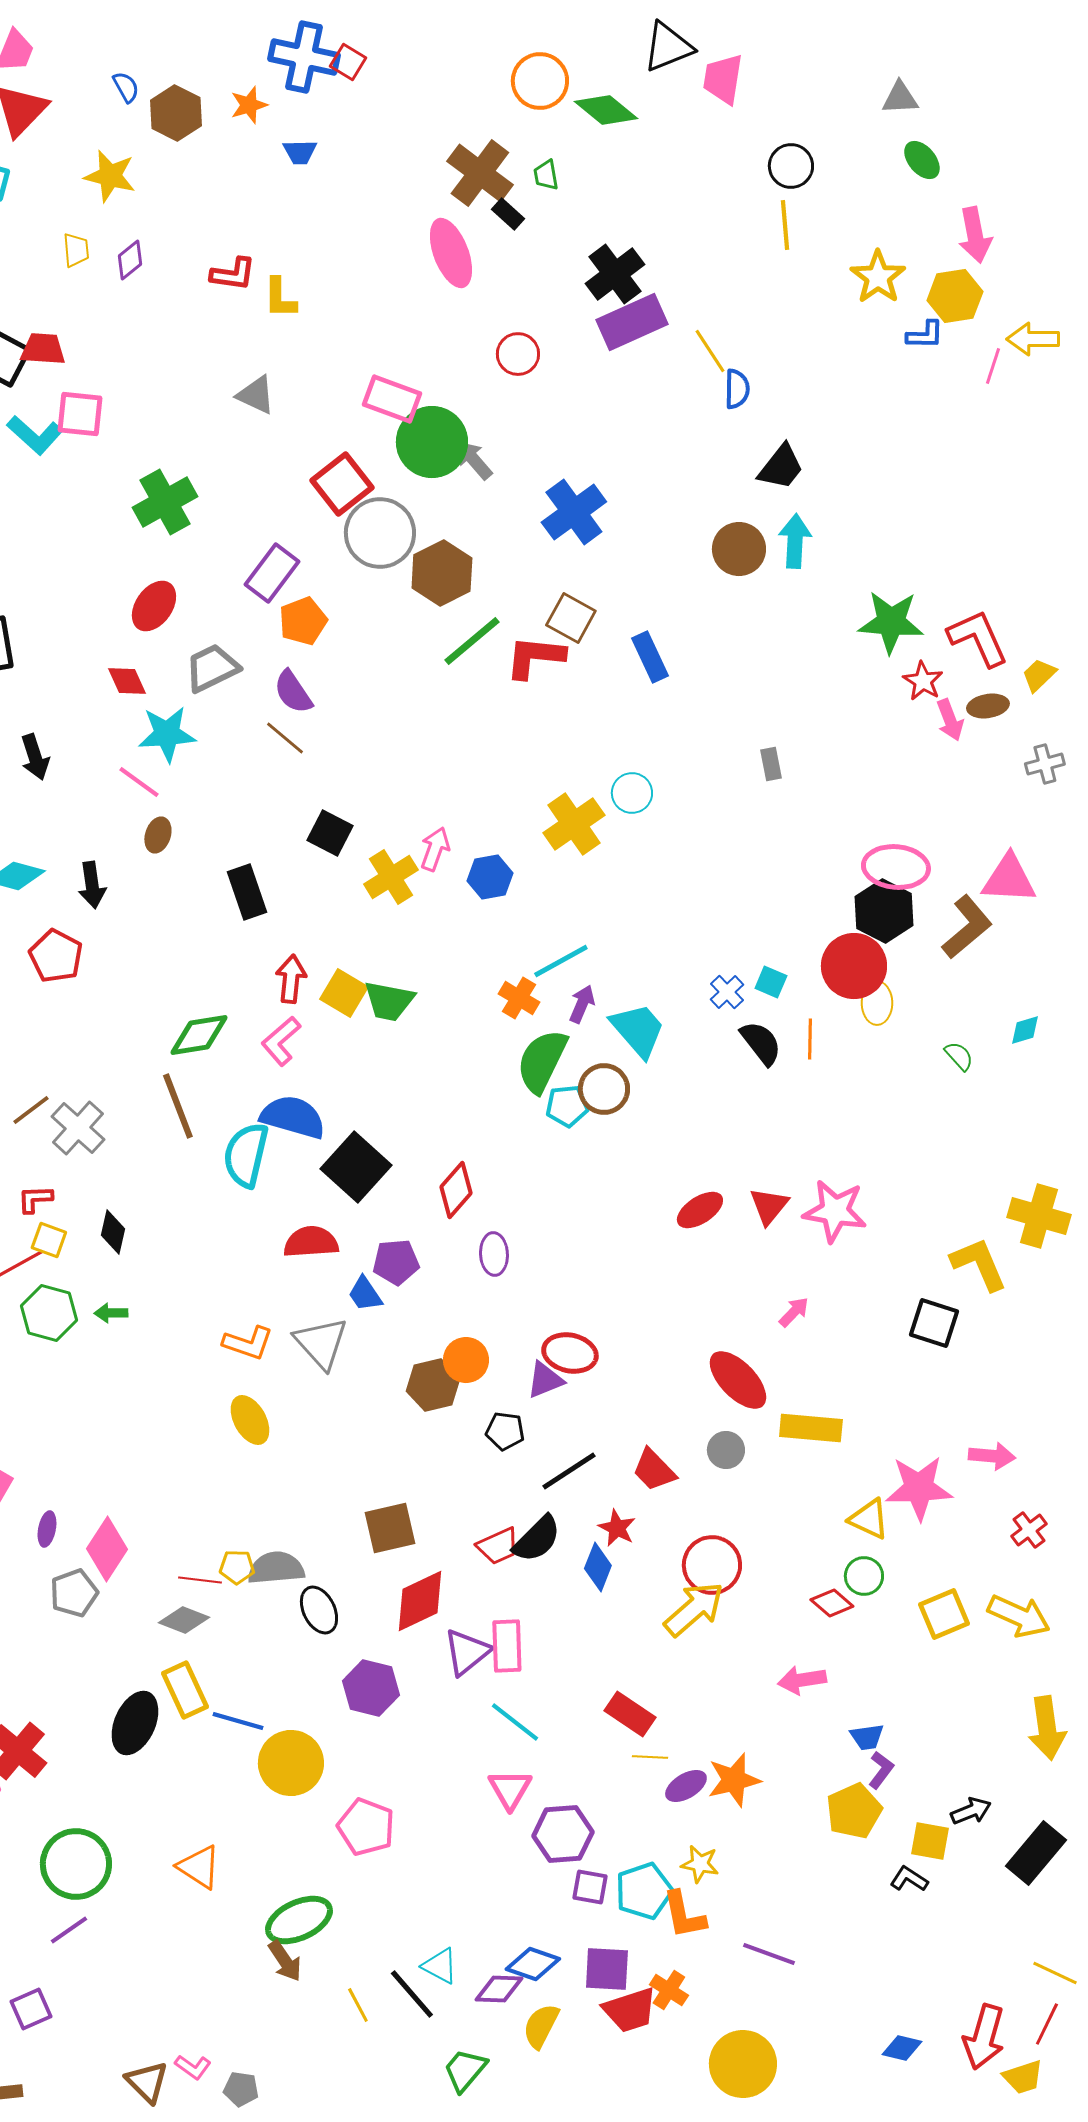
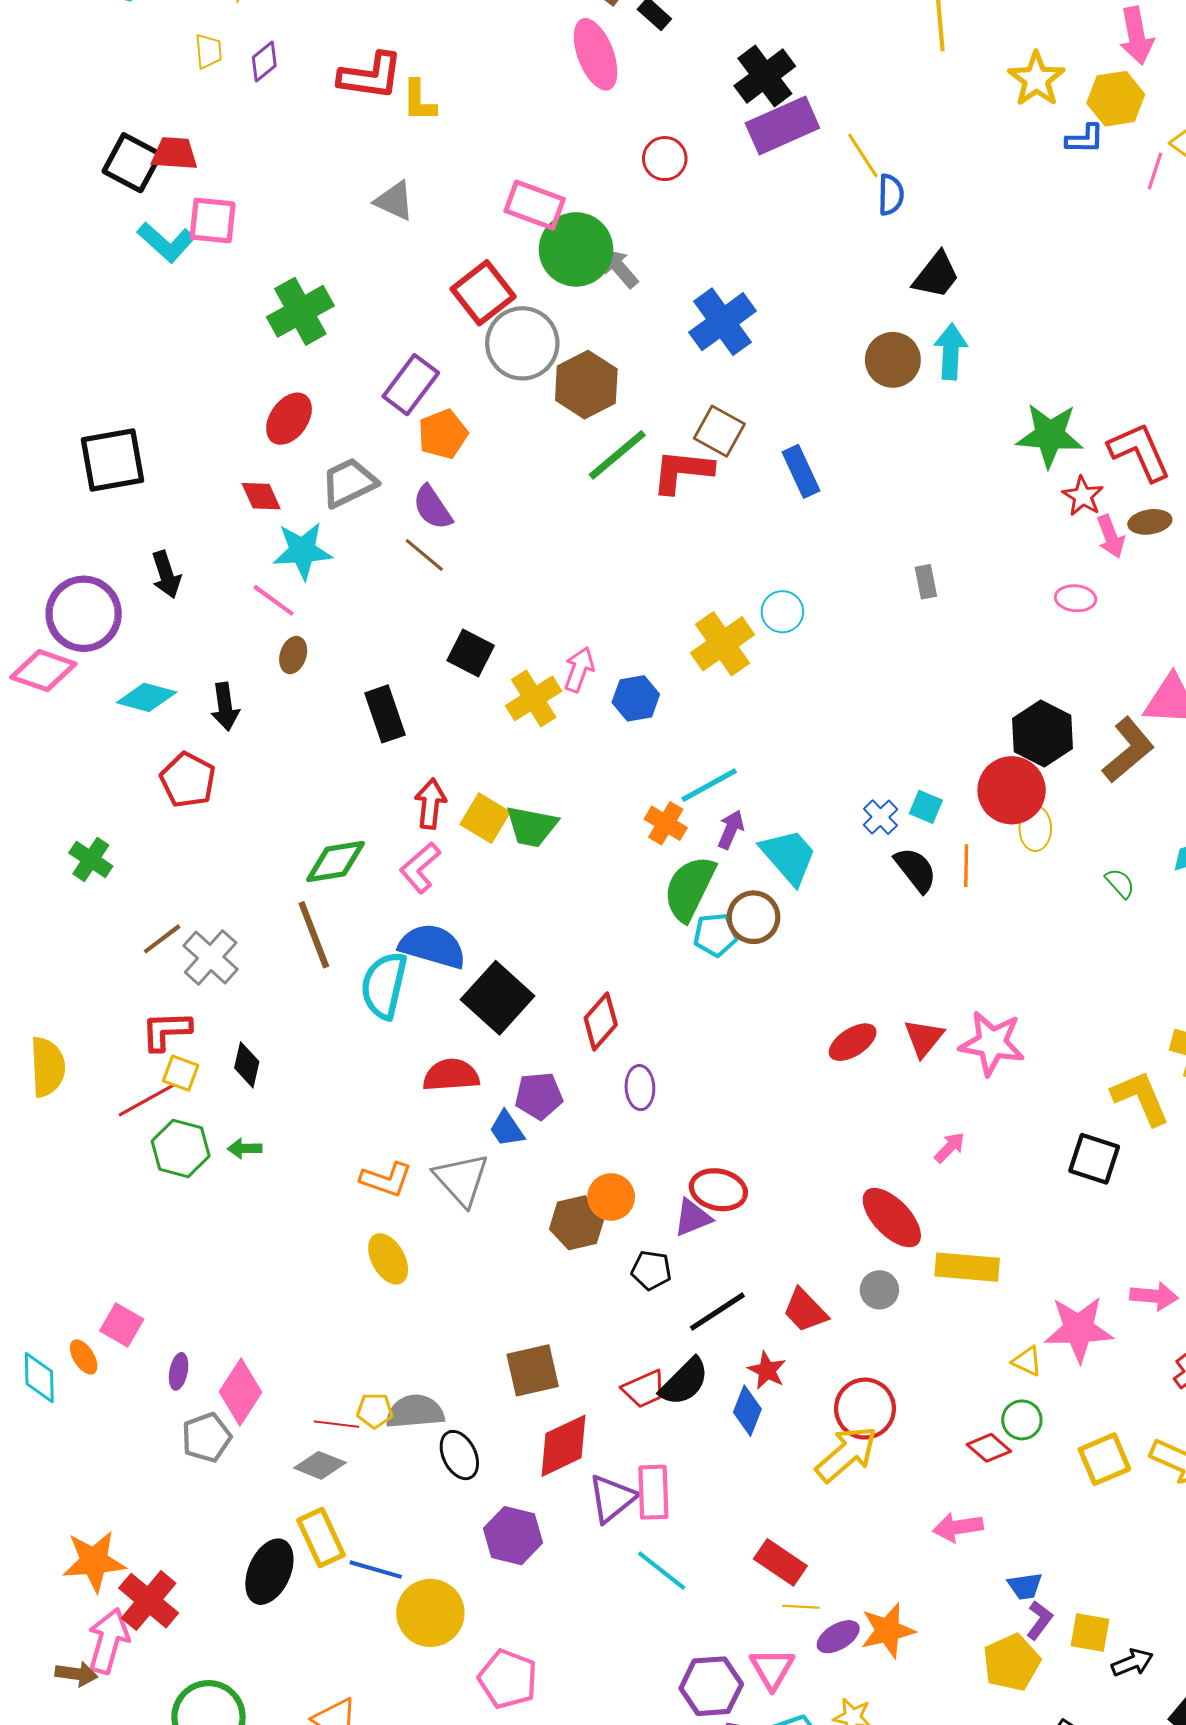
red L-shape: (233, 274) -> (371, 76), size x1.4
pink ellipse: (896, 867) -> (1076, 598), moved, size x0.6
red L-shape: (35, 1199) -> (166, 1031), size x1.4
yellow triangle: (869, 1519) -> (1027, 1361), size x0.7
pink triangle: (510, 1789) -> (772, 1669), moved
yellow square: (930, 1841) -> (1090, 1633), moved

